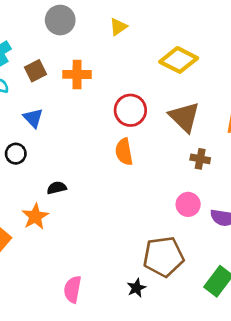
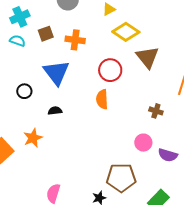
yellow diamond: (179, 60) -> (126, 32), moved
brown triangle: (184, 117) -> (147, 57), moved
blue triangle: (33, 118) -> (56, 73), moved, size x1.8
black semicircle: (57, 188) -> (55, 111), moved

